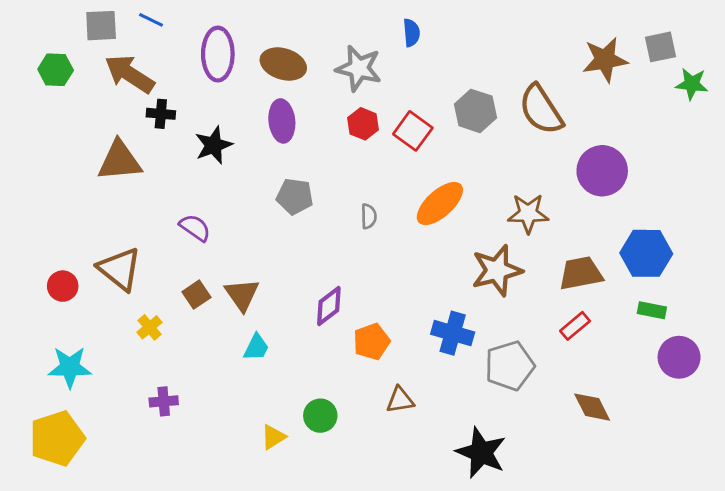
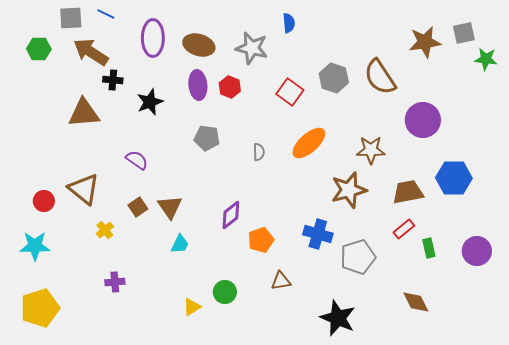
red hexagon: (363, 124) -> (230, 87), moved
green rectangle: (652, 310) -> (429, 248), moved, turned 66
cyan star: (70, 367) -> (35, 246), moved
brown diamond: (592, 407) -> (416, 302), moved

